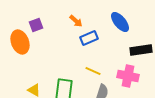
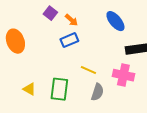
purple square: (36, 25) -> (50, 13), moved, turned -32
blue rectangle: (89, 38) -> (69, 40), moved

